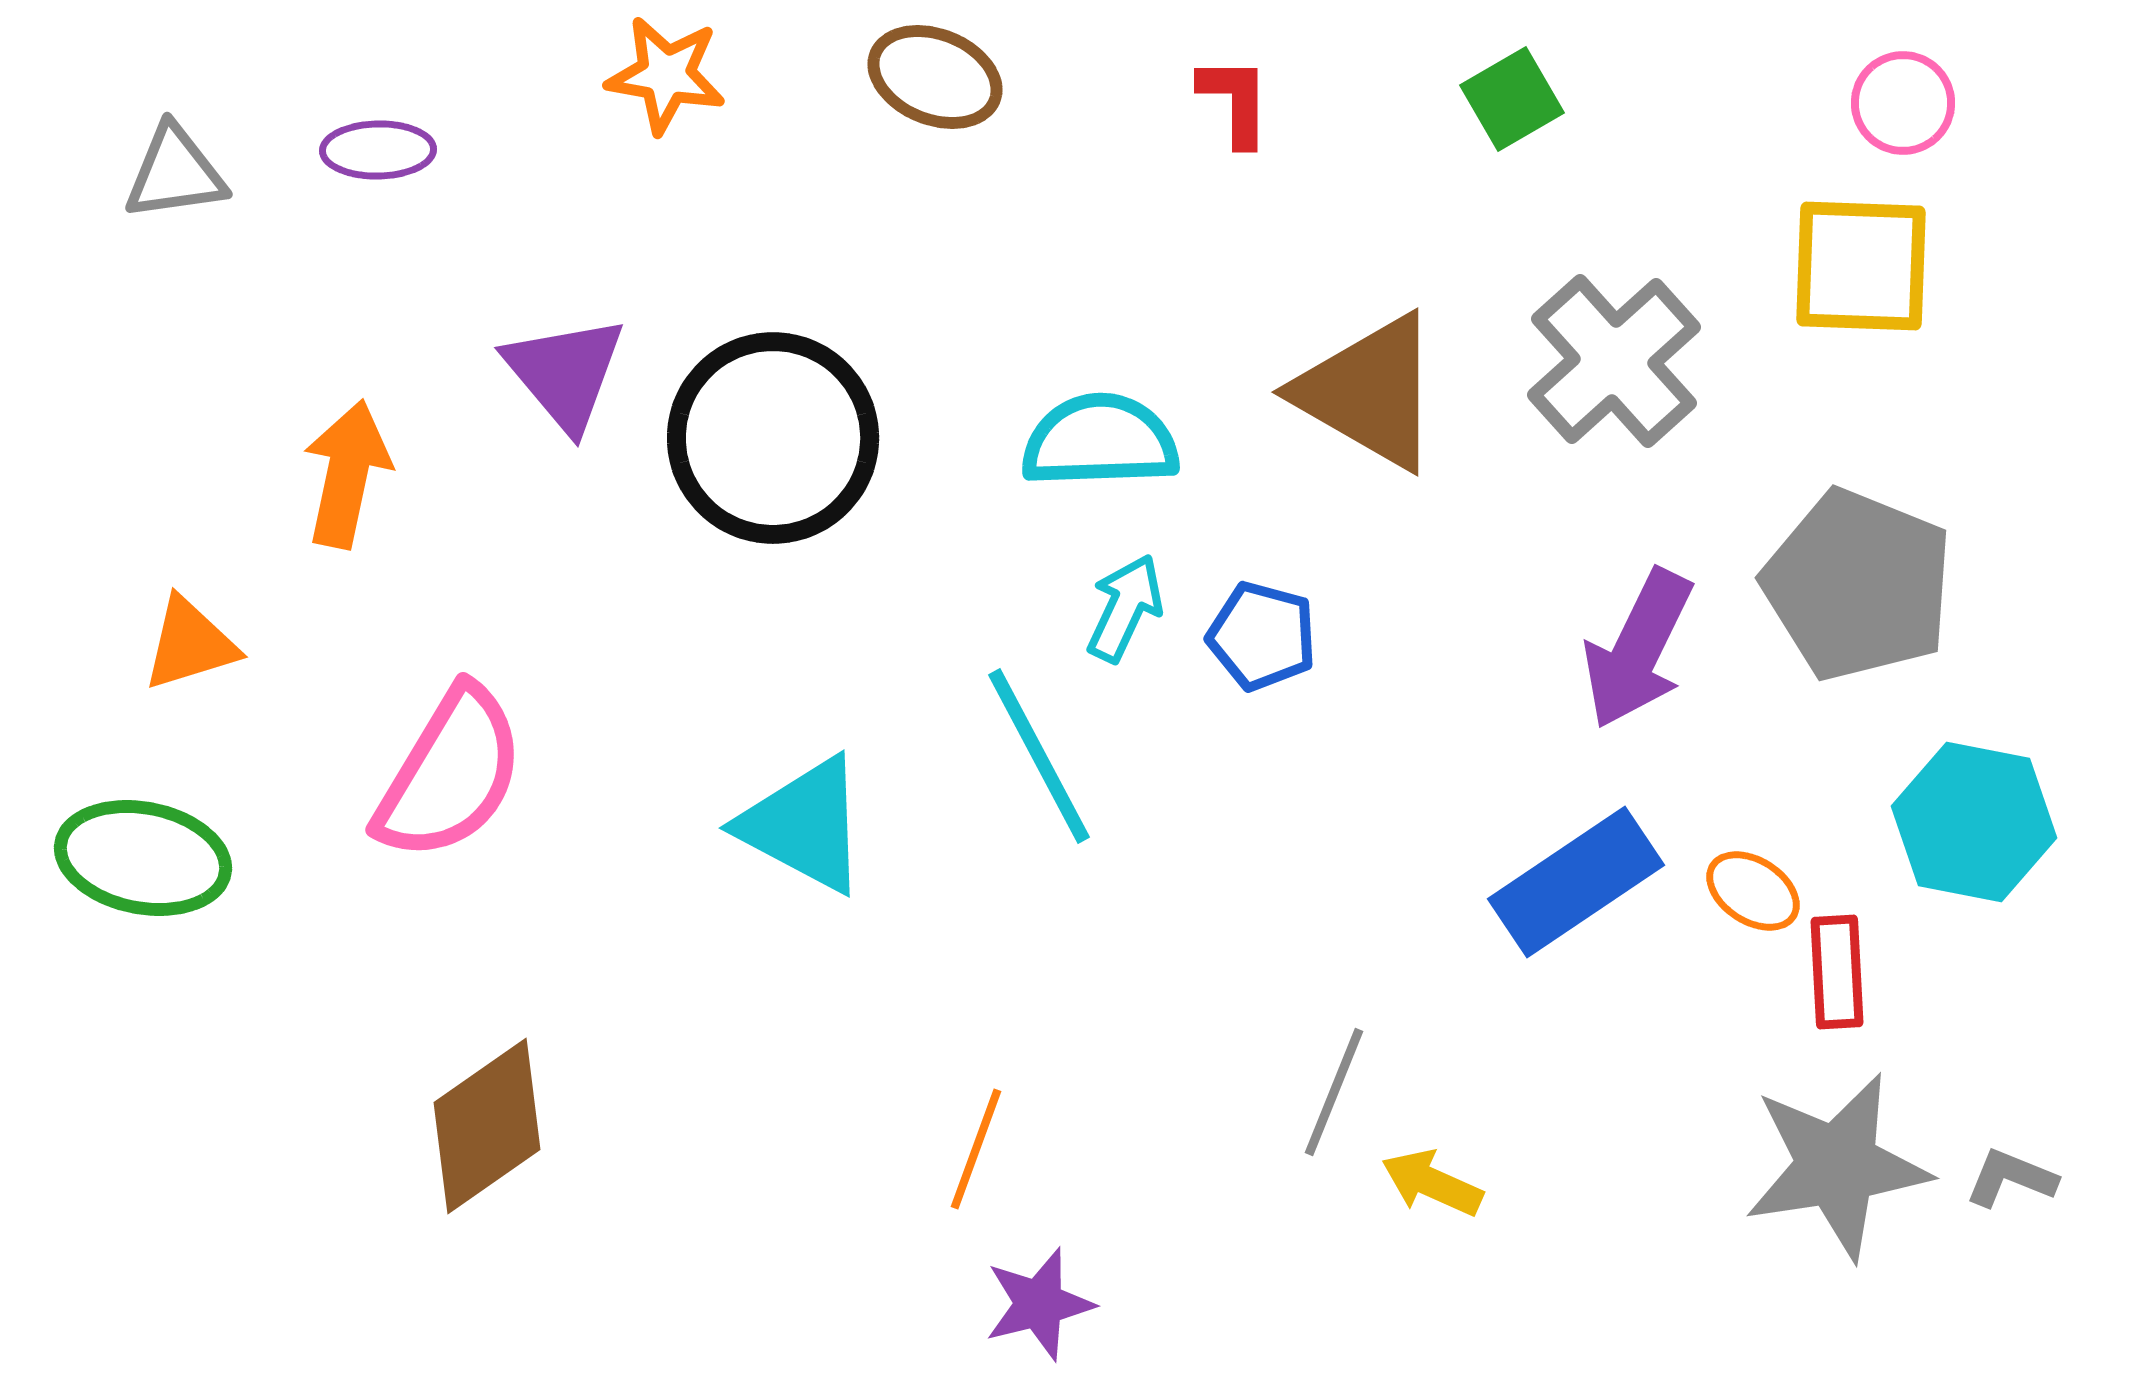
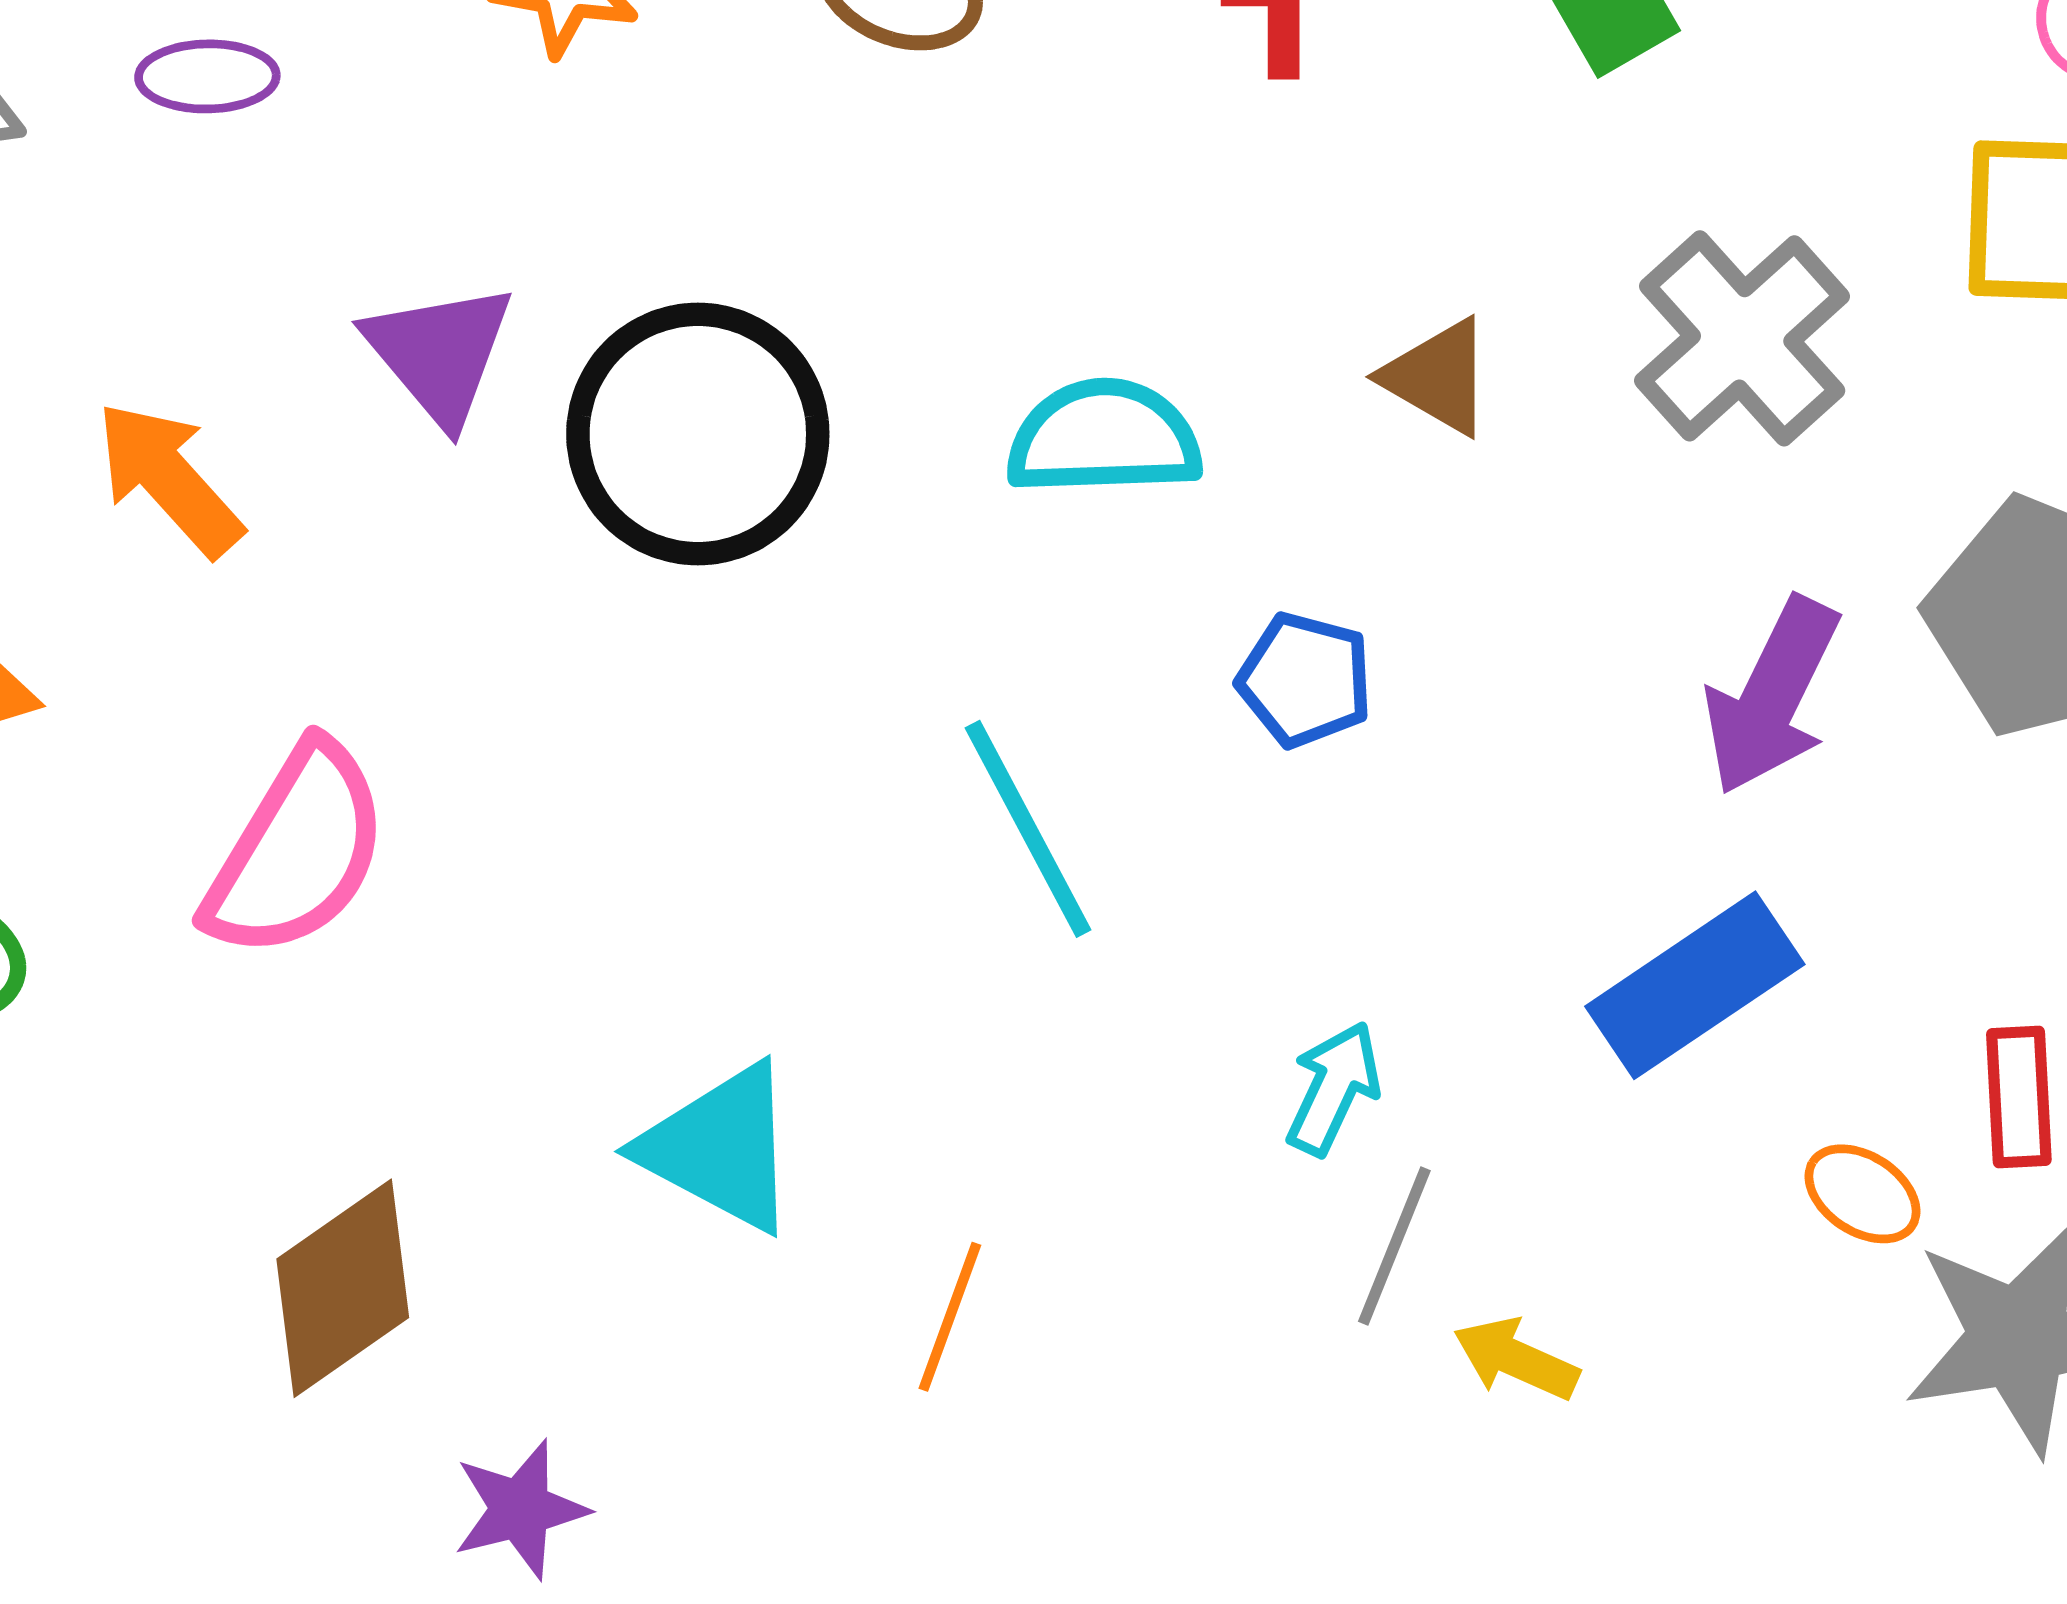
brown triangle: (1369, 392) -> (1438, 377), size x0.6
orange arrow: (347, 474) -> (169, 479), turned -54
cyan arrow: (1125, 608) -> (1334, 1088), moved
cyan triangle: (804, 825) -> (720, 1148), moved
orange ellipse: (1753, 891) -> (1862, 1194), moved
purple star: (1039, 1304) -> (520, 1509), moved

